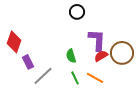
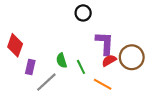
green semicircle: (71, 56) -> (61, 60), moved
purple rectangle: (28, 62) -> (30, 67), turned 40
green line: (75, 78) -> (81, 67), moved

